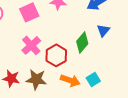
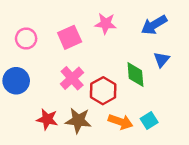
green diamond: (82, 42) -> (135, 75), turned -45

